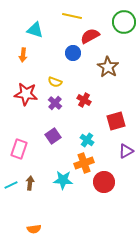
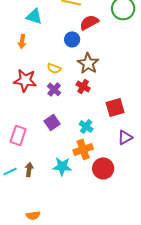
brown star: (108, 67) -> (88, 63), moved

